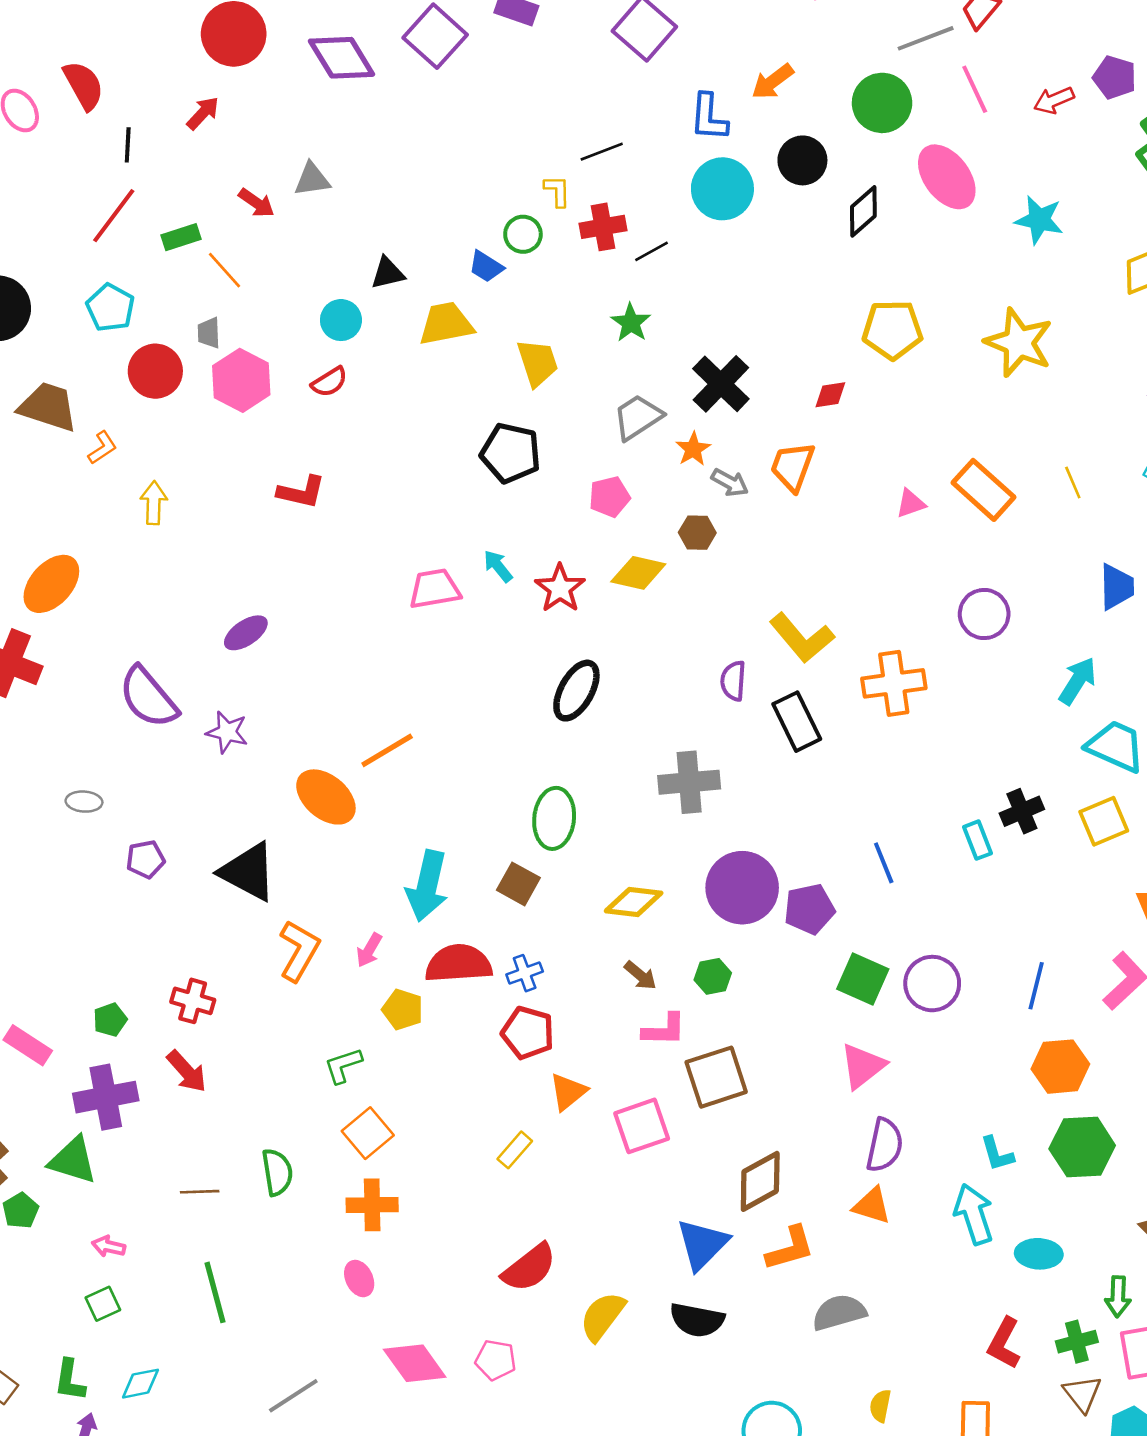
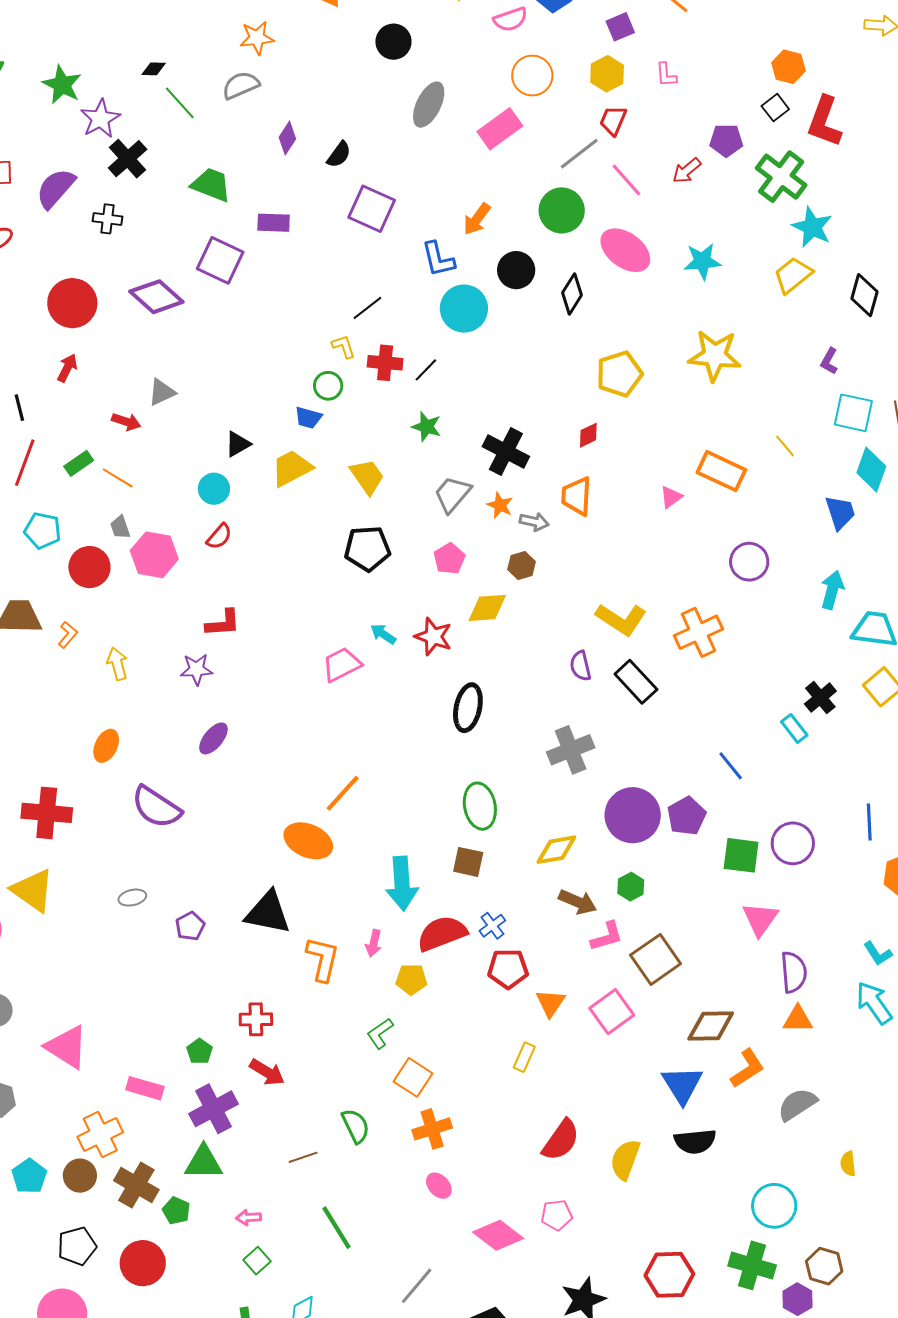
red cross: (603, 227) -> (385, 363), turned 32
orange ellipse: (51, 584) -> (106, 746), moved, size x0.7
purple star: (227, 732) -> (196, 669), moved
brown arrow: (640, 975) -> (578, 902), size x1.4
brown diamond: (760, 1181) -> (711, 1026), turned 45

